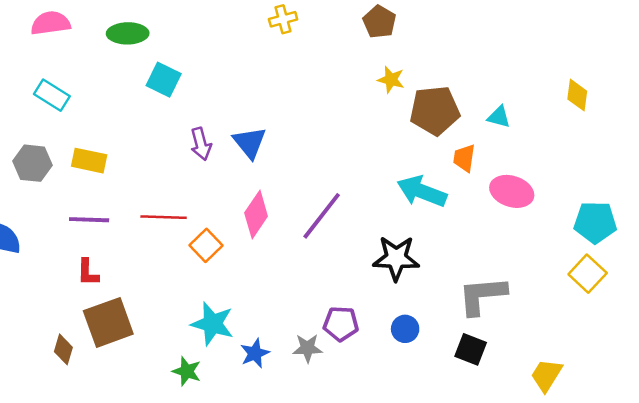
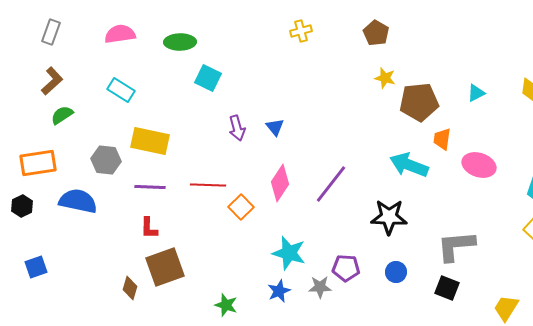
cyan triangle: (499, 117) -> (476, 93), moved, turned -42
blue triangle: (250, 143) -> (275, 127), size x0.7
yellow rectangle: (89, 161) -> (150, 141), size x1.4
gray hexagon: (33, 163) -> (106, 160), moved
cyan star: (212, 324) -> (289, 253), moved

